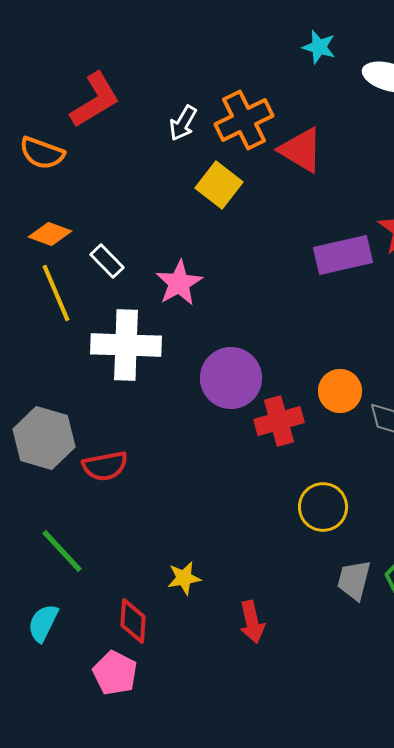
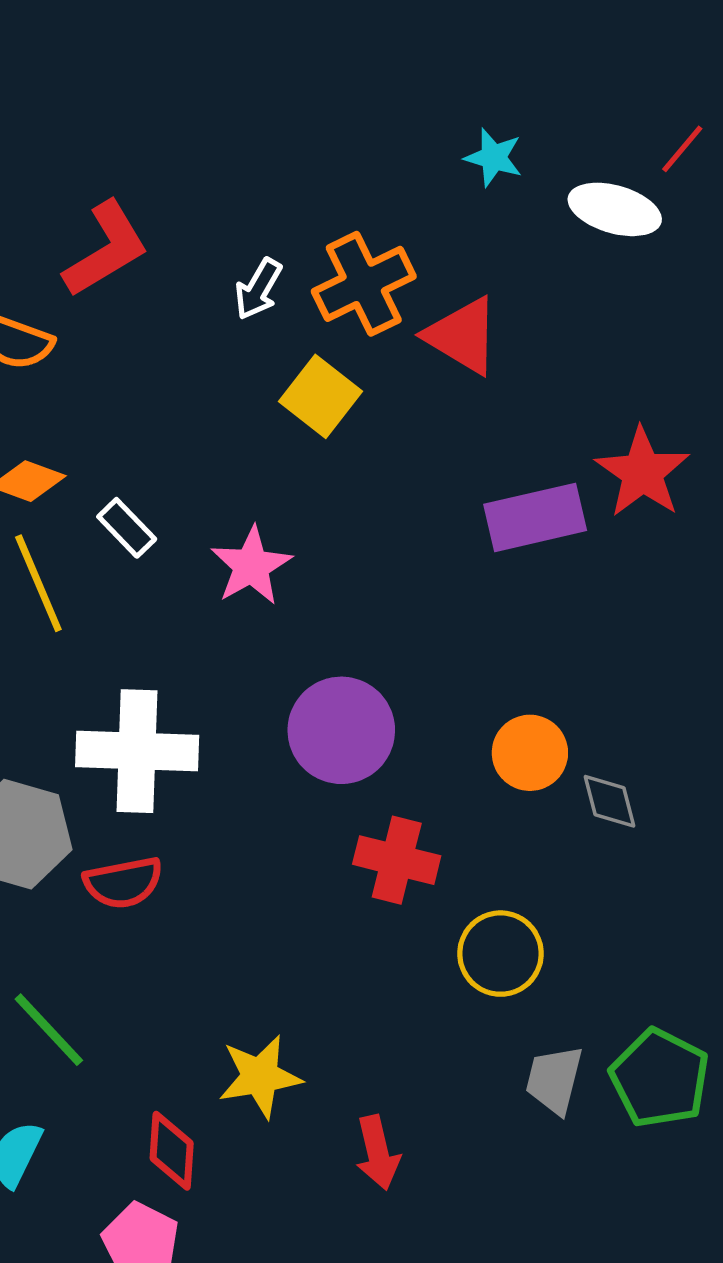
white cross: (126, 345) -> (137, 751), moved
red cross: (279, 421) -> (397, 860), moved, turned 30
yellow star: (184, 578) -> (260, 1076), size x1.4

